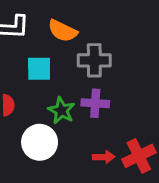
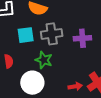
gray cross: (94, 60) -> (52, 34), moved
purple cross: (95, 103) -> (82, 38), moved

